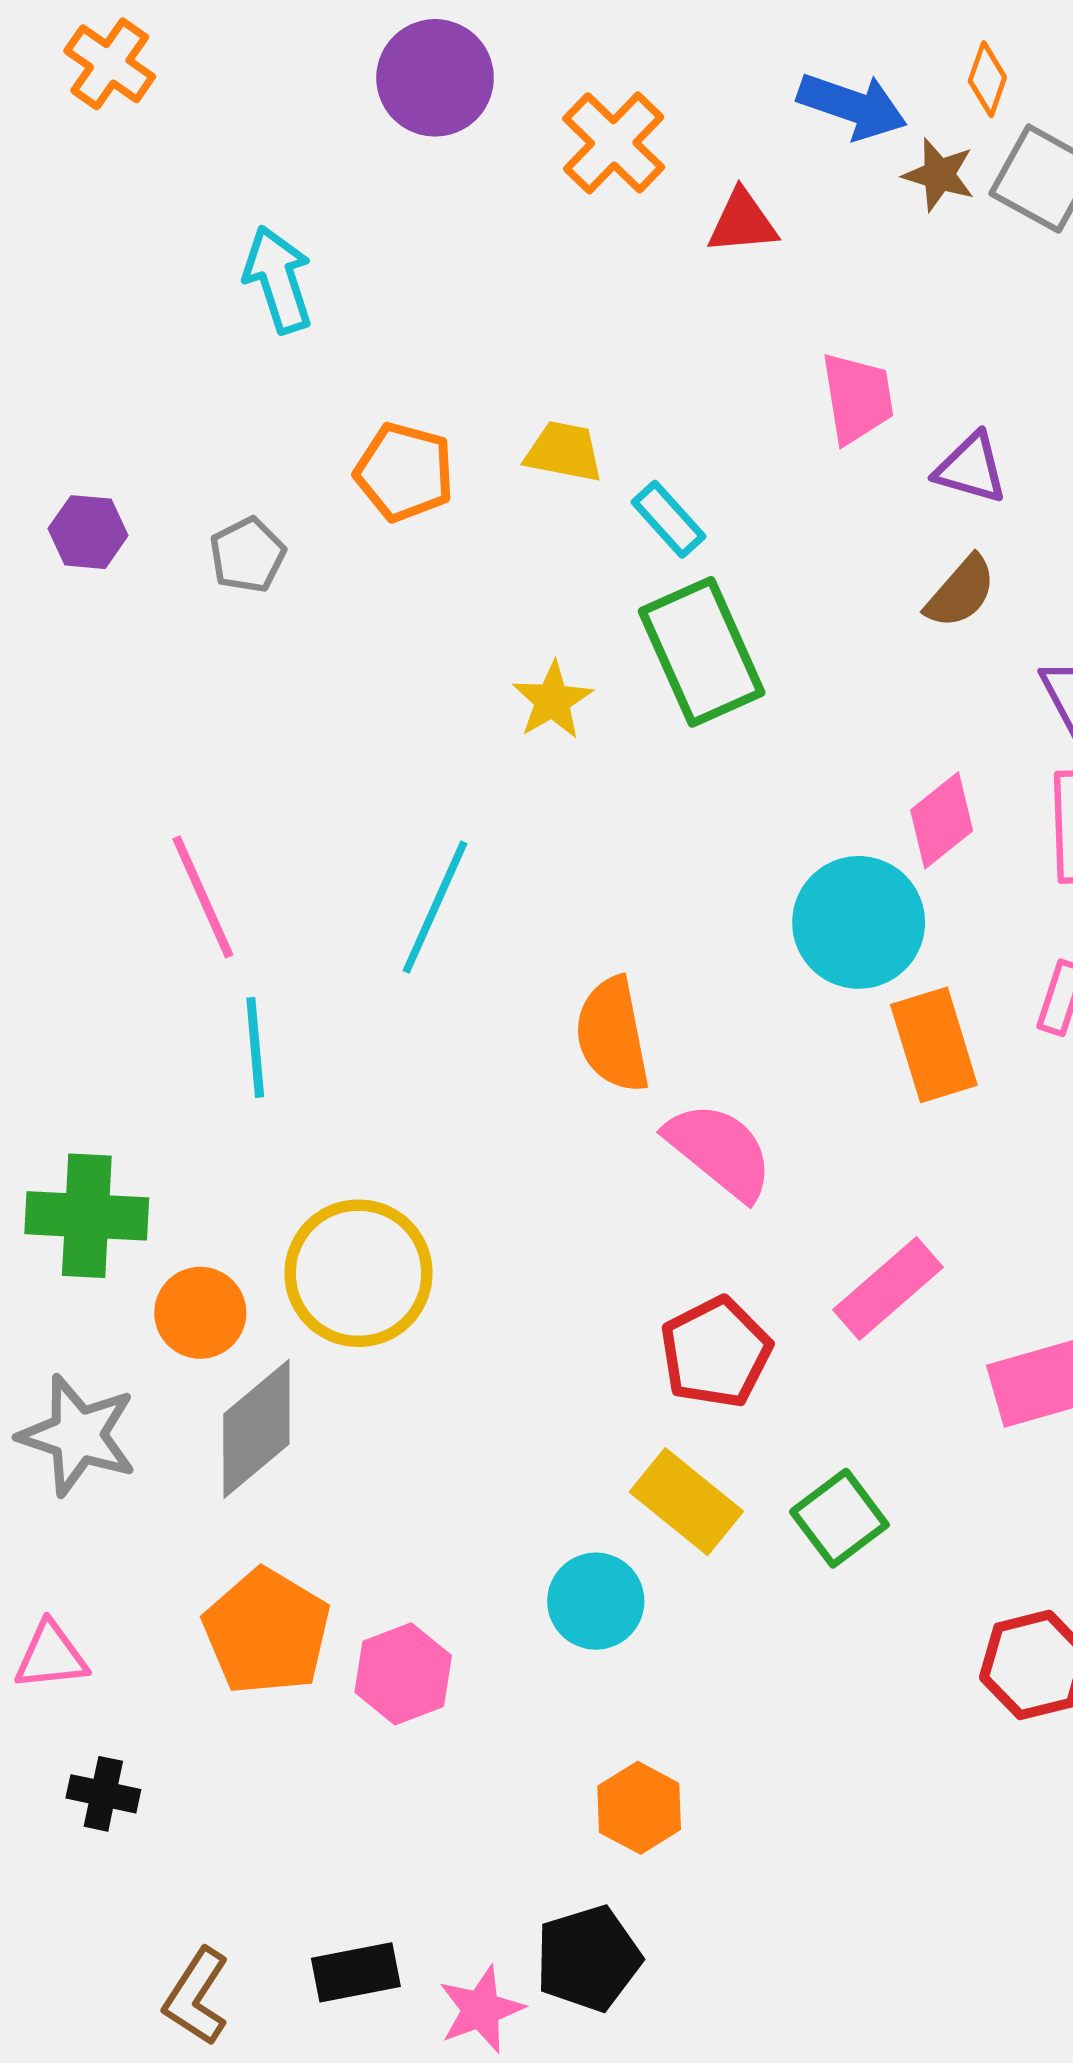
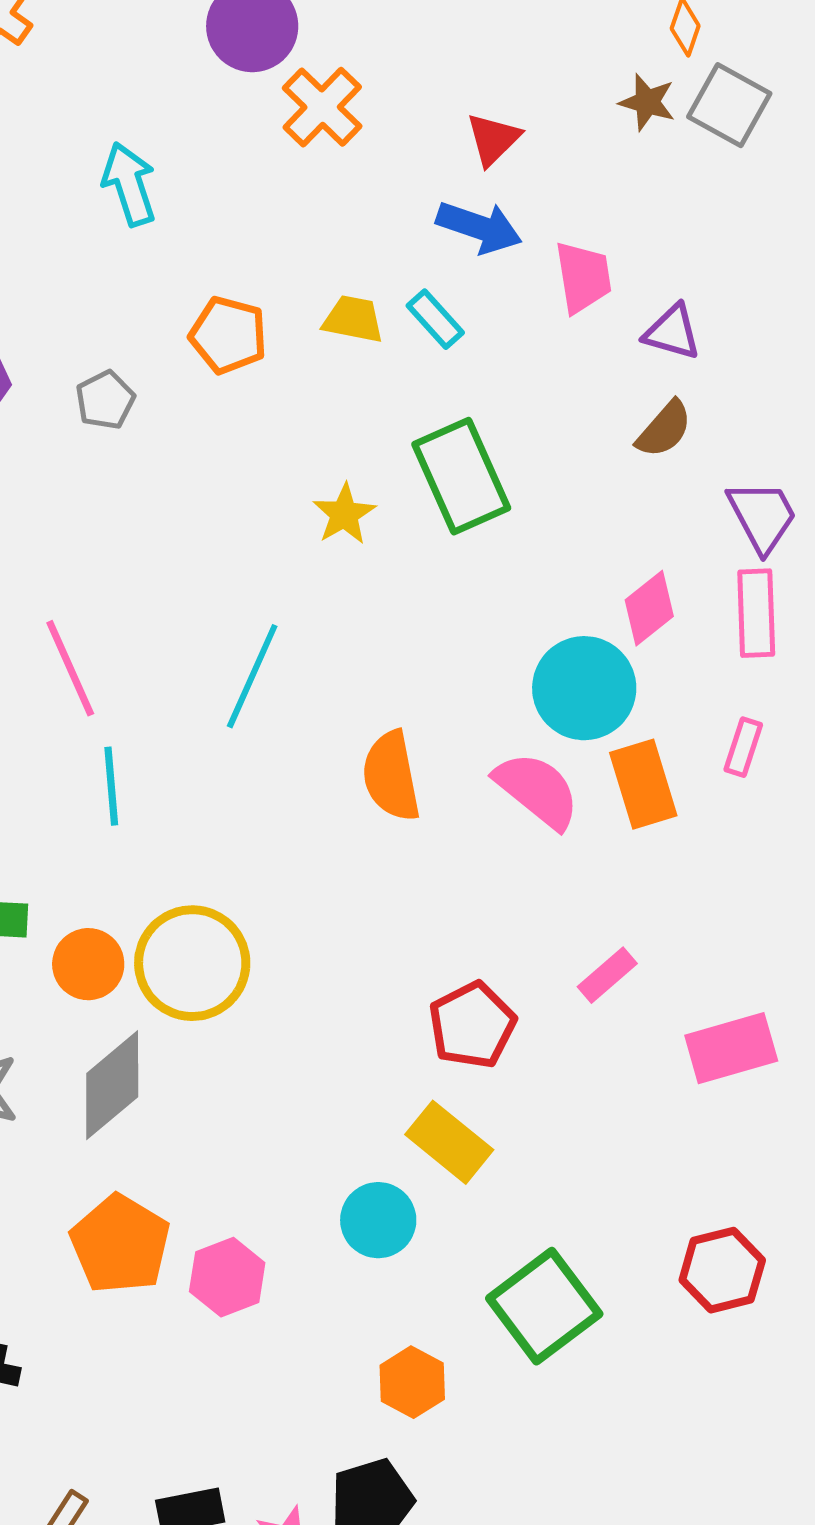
blue arrow: (852, 106) -> (479, 227), moved
orange cross: (614, 143) -> (322, 107), moved
red triangle: (743, 222) -> (493, 139), turned -40
cyan rectangle: (669, 519) -> (435, 319), moved
pink semicircle: (720, 1151) -> (537, 790), moved
pink rectangle: (888, 1289) -> (607, 975), size x0.7
orange circle: (200, 1313) -> (88, 964), moved
green square: (839, 1518) -> (544, 1306), moved, size x1.5

